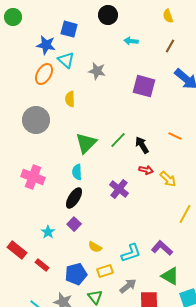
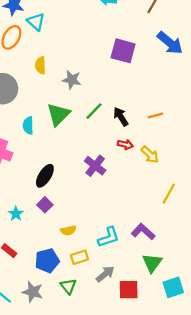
gray star: (97, 71) -> (72, 80), moved
orange line: (175, 136) -> (155, 116), moved, turned -40
cyan semicircle: (77, 172) -> (28, 126), moved
yellow semicircle: (95, 247) -> (68, 230), turned -40
green triangle: (170, 276) -> (152, 263), turned 36

